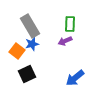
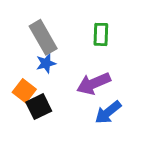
purple arrow: (65, 41) -> (94, 83), moved, size x1.6
orange square: (17, 51) -> (24, 91), moved

